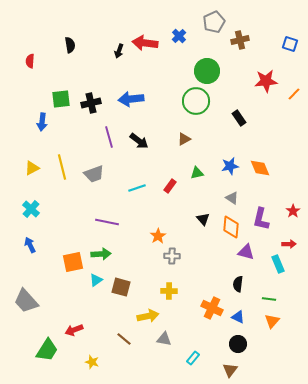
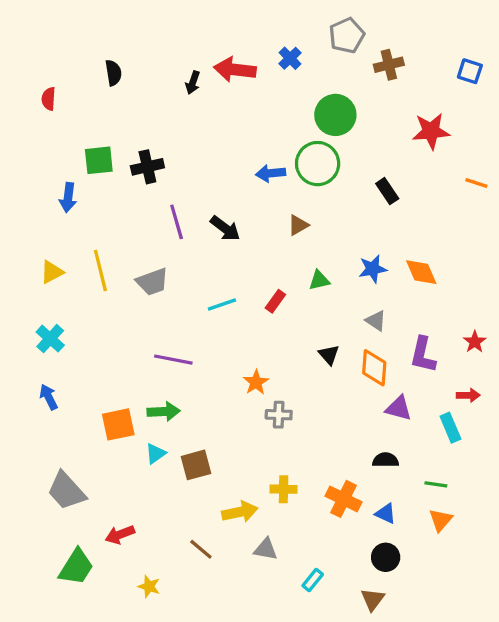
orange line: (294, 94) -> (476, 183), moved, turned 64
blue arrow: (131, 99) -> (271, 173), moved, size x0.7
black semicircle: (238, 284) -> (386, 460), turned 84
brown square: (121, 287) -> (196, 465), turned -30
yellow cross: (169, 291) -> (284, 489), moved
gray trapezoid: (26, 301) -> (66, 491), moved

